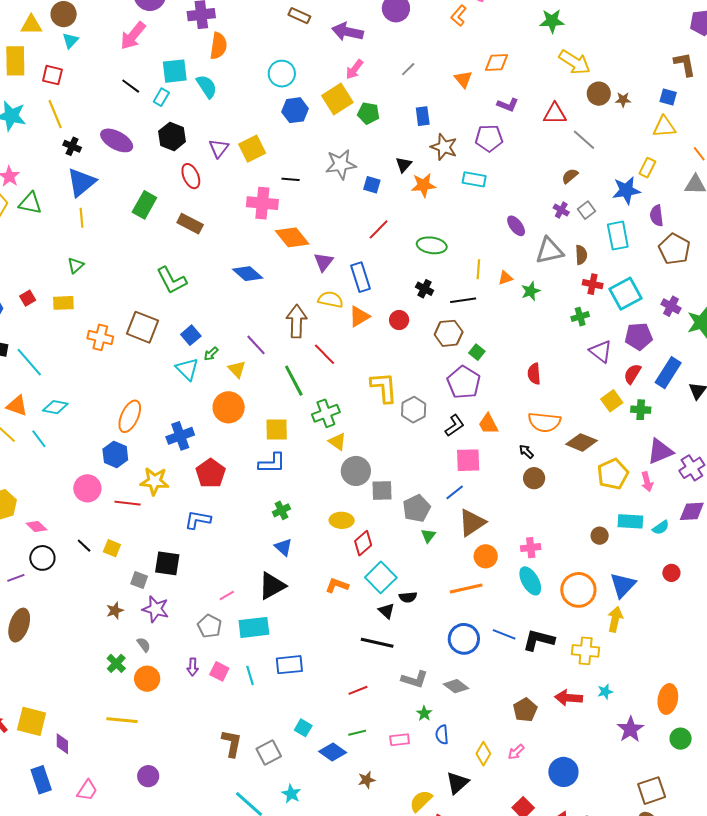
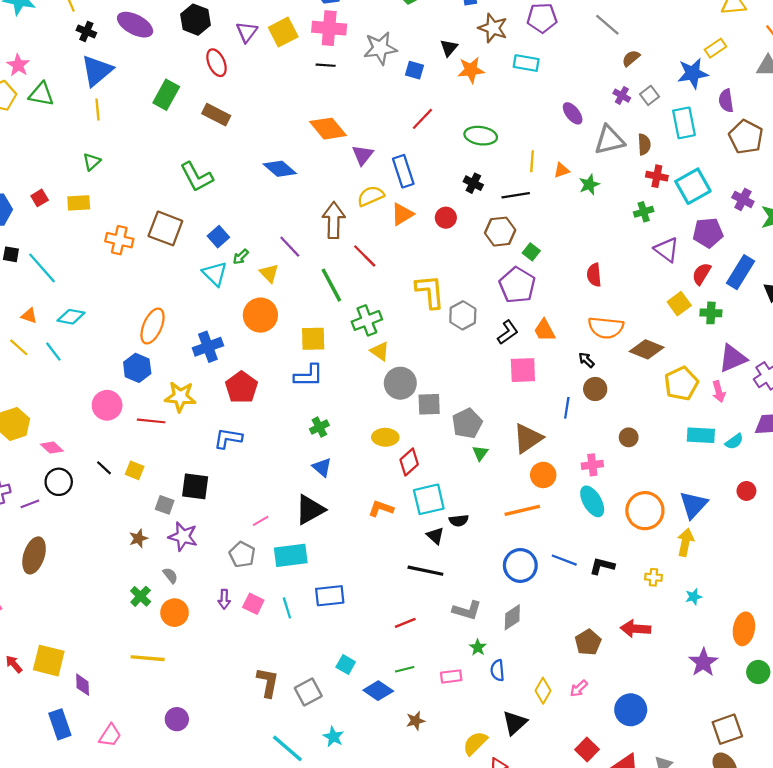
gray line: (584, 140) -> (607, 25), moved
yellow rectangle: (647, 168) -> (715, 48), turned 30
pink cross: (262, 203) -> (329, 28), moved
yellow semicircle: (331, 300) -> (371, 196), turned -35
orange triangle: (17, 406) -> (29, 316), size x0.7
blue line: (455, 492) -> (567, 408), moved, turned -42
brown circle: (600, 536) -> (629, 437), moved
cyan square: (381, 577) -> (429, 499), turned 32
black L-shape: (539, 640) -> (602, 566), size x0.7
yellow cross: (586, 651) -> (653, 577), size x0.6
gray diamond: (456, 686) -> (512, 617), turned -70
cyan star: (605, 692) -> (694, 597), moved

